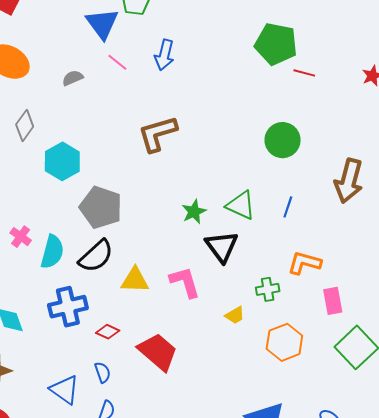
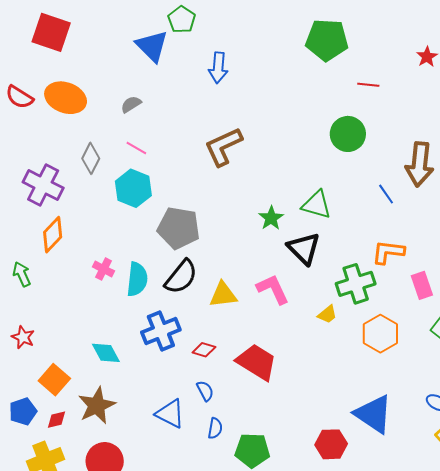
pink line: (117, 62) -> (136, 148), moved
red line: (304, 73) -> (368, 85), moved
blue line: (288, 207) -> (386, 194), moved, turned -45
green cross: (268, 289) -> (356, 284), size x1.6

